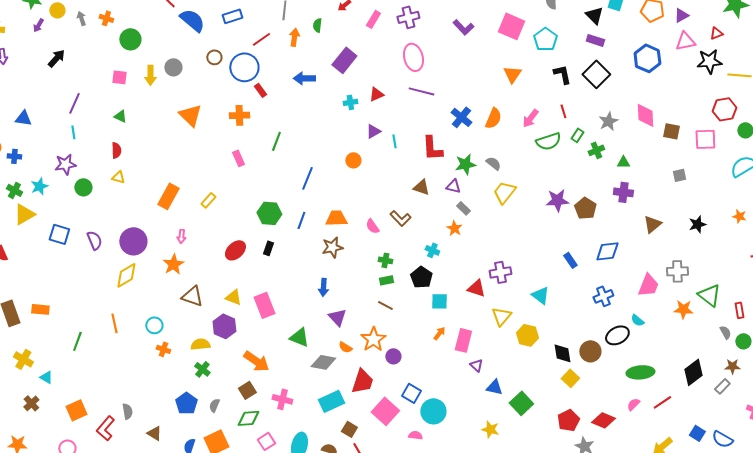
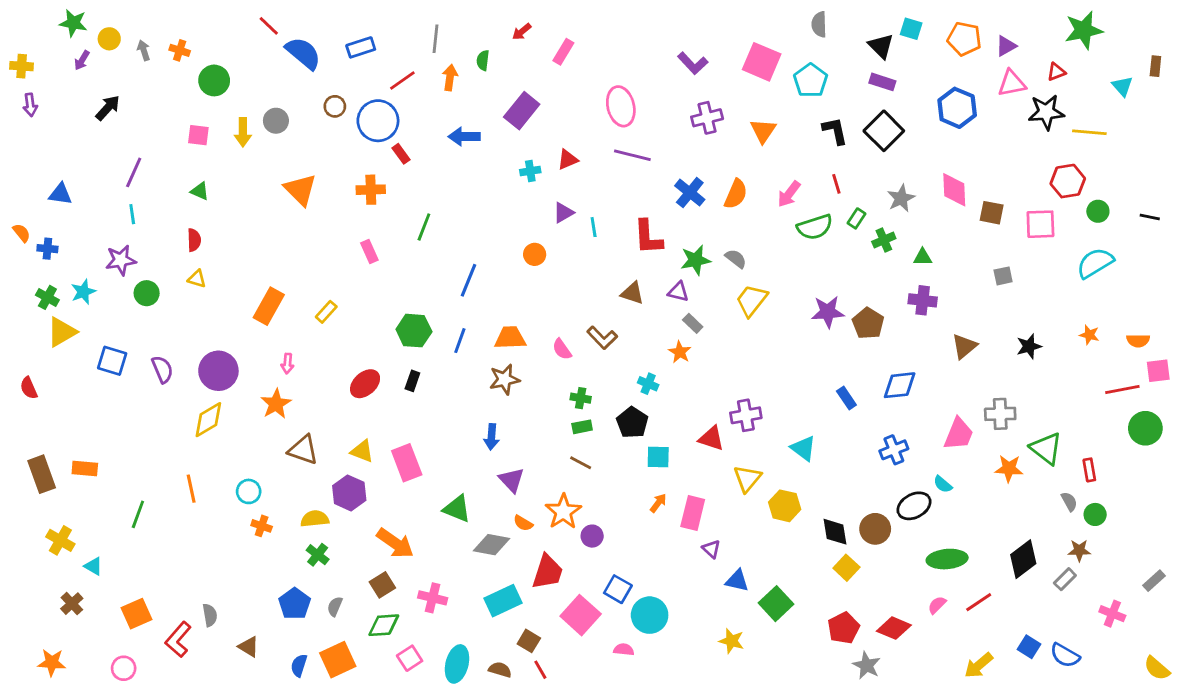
purple cross: (408, 17) -> (707, 118), moved

